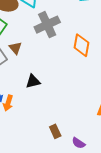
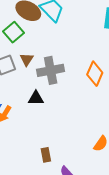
gray cross: (47, 25) -> (51, 70), moved

